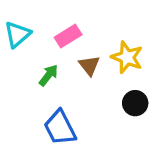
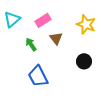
yellow star: (127, 57) -> (86, 24), moved
green arrow: (48, 75) -> (31, 44), turned -72

